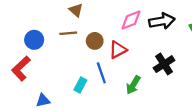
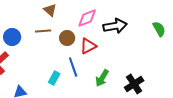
pink diamond: (131, 20) -> (87, 18), moved
black arrow: (162, 21) -> (115, 26), moved
black cross: (164, 64) -> (134, 84), moved

